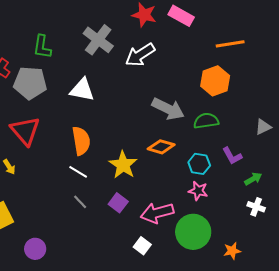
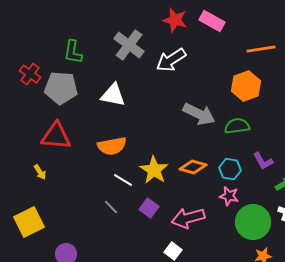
red triangle: (25, 131) -> (56, 136), turned -44
orange semicircle: (81, 141) -> (112, 146), turned 88
orange diamond: (161, 147) -> (193, 167), moved
white line: (78, 172) -> (123, 180), moved
green circle: (193, 232) -> (253, 222), moved

